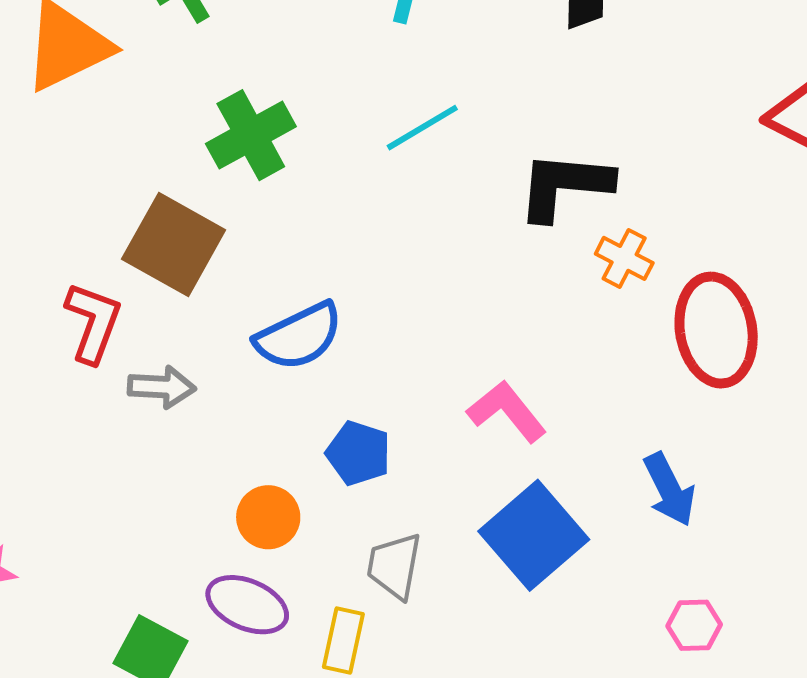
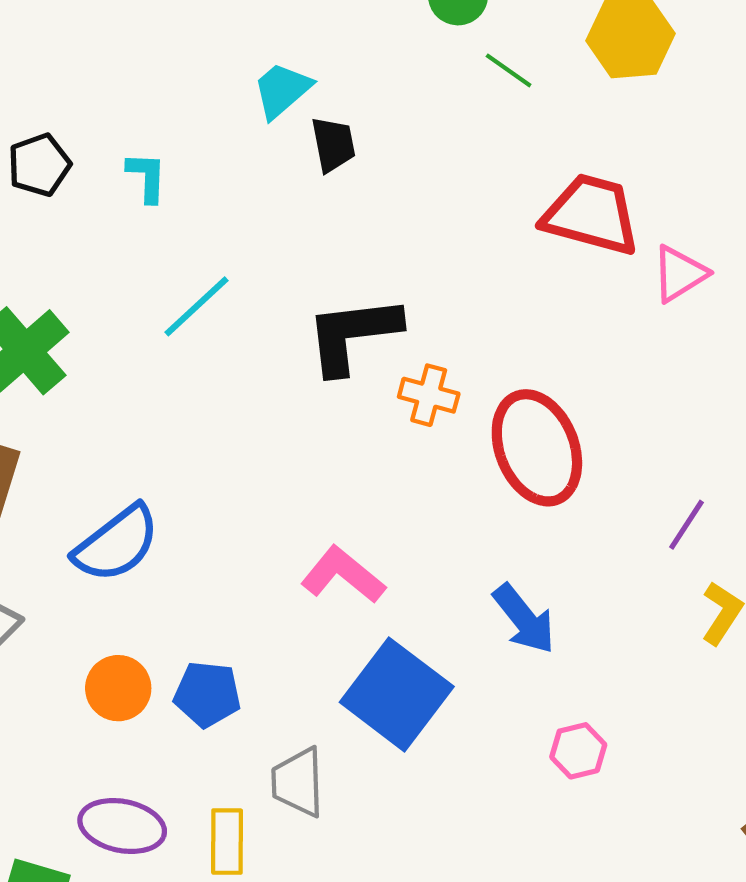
blue pentagon: (358, 453) -> (207, 694), moved
orange circle: (268, 517) -> (118, 688), moved
gray trapezoid: (394, 566) -> (298, 782), moved

